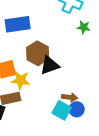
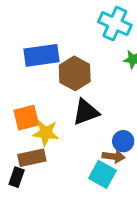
brown hexagon: (38, 53) -> (75, 73), moved
blue circle: (77, 109) -> (123, 141), moved

